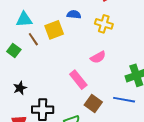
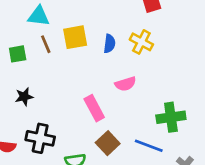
blue semicircle: (74, 14) -> (109, 44), moved, turned 80
green square: (14, 50) -> (18, 54), turned 32
black star: (20, 88) -> (24, 97), moved

